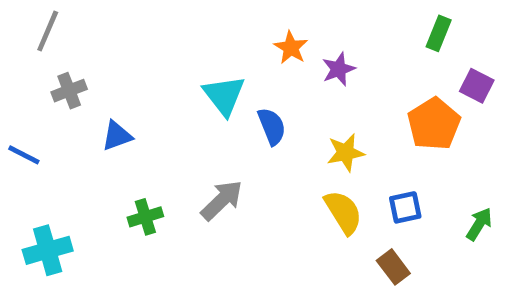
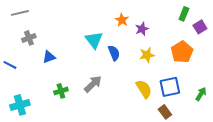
gray line: (48, 31) -> (20, 13), turned 54
purple square: (477, 86) -> (200, 27), moved, turned 32
yellow star: (346, 153) -> (147, 55), moved
blue square: (405, 207) -> (170, 87), size x1.5

